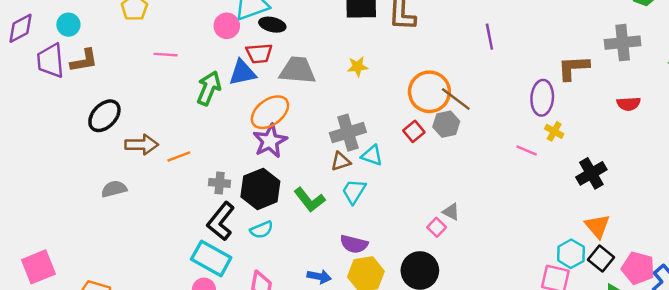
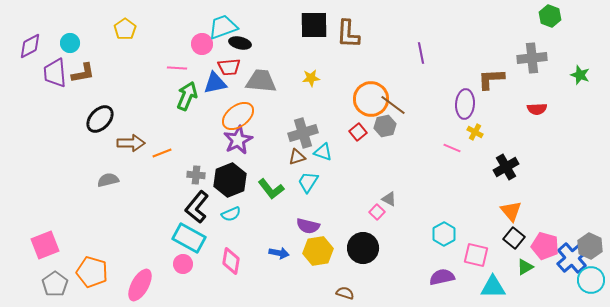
pink line: (166, 55) -> (177, 68), moved
cyan hexagon: (571, 254) -> (444, 234), moved

